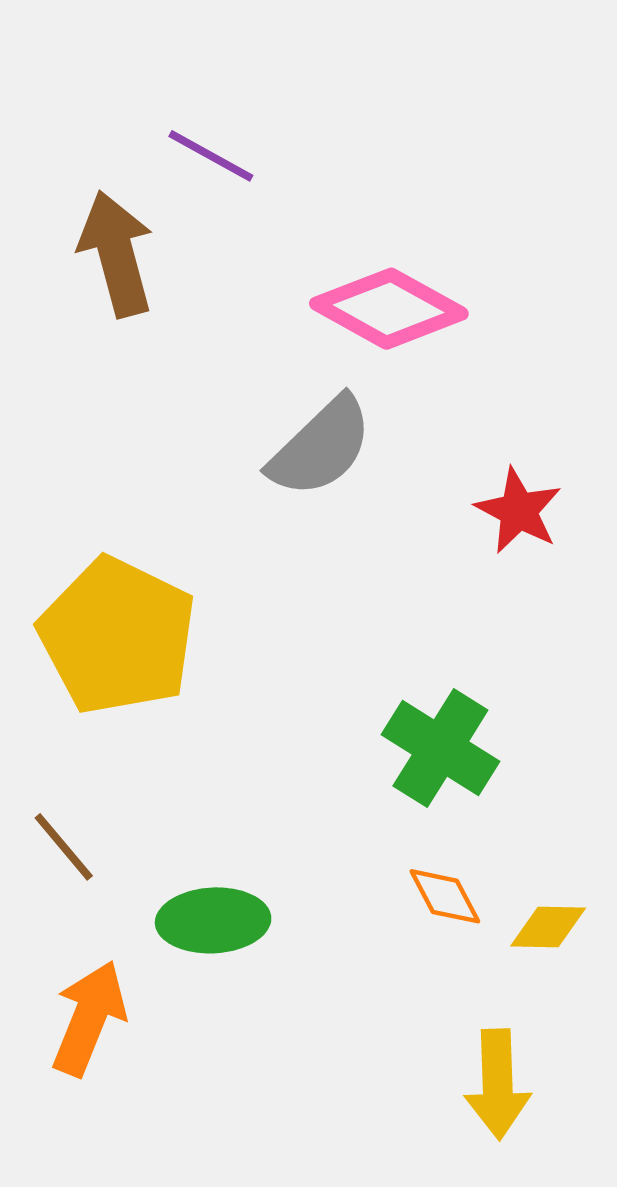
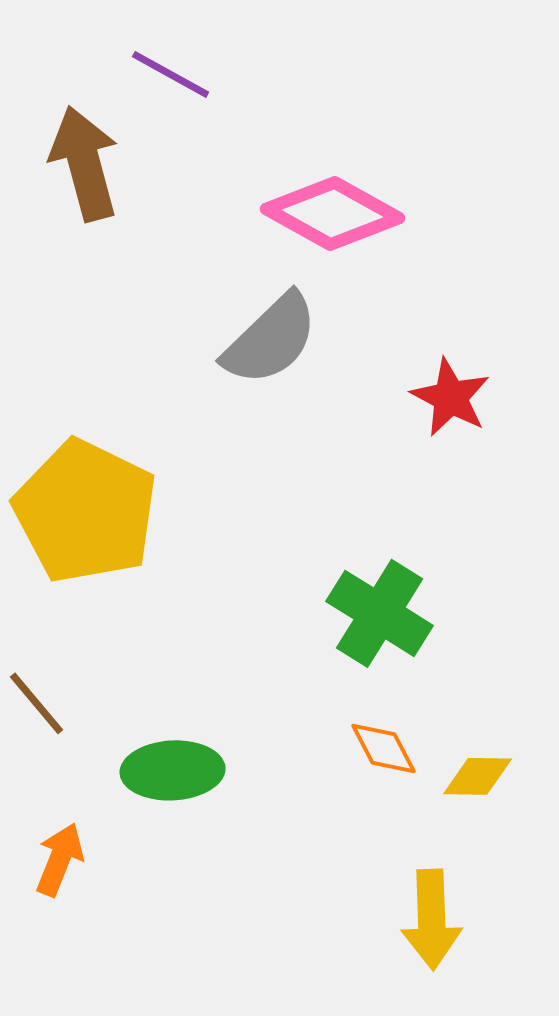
orange arrow: (89, 1018) -> (60, 859), size x0.7

